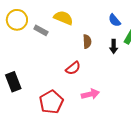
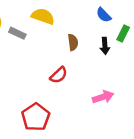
pink arrow: (90, 94) -> (103, 97), moved

